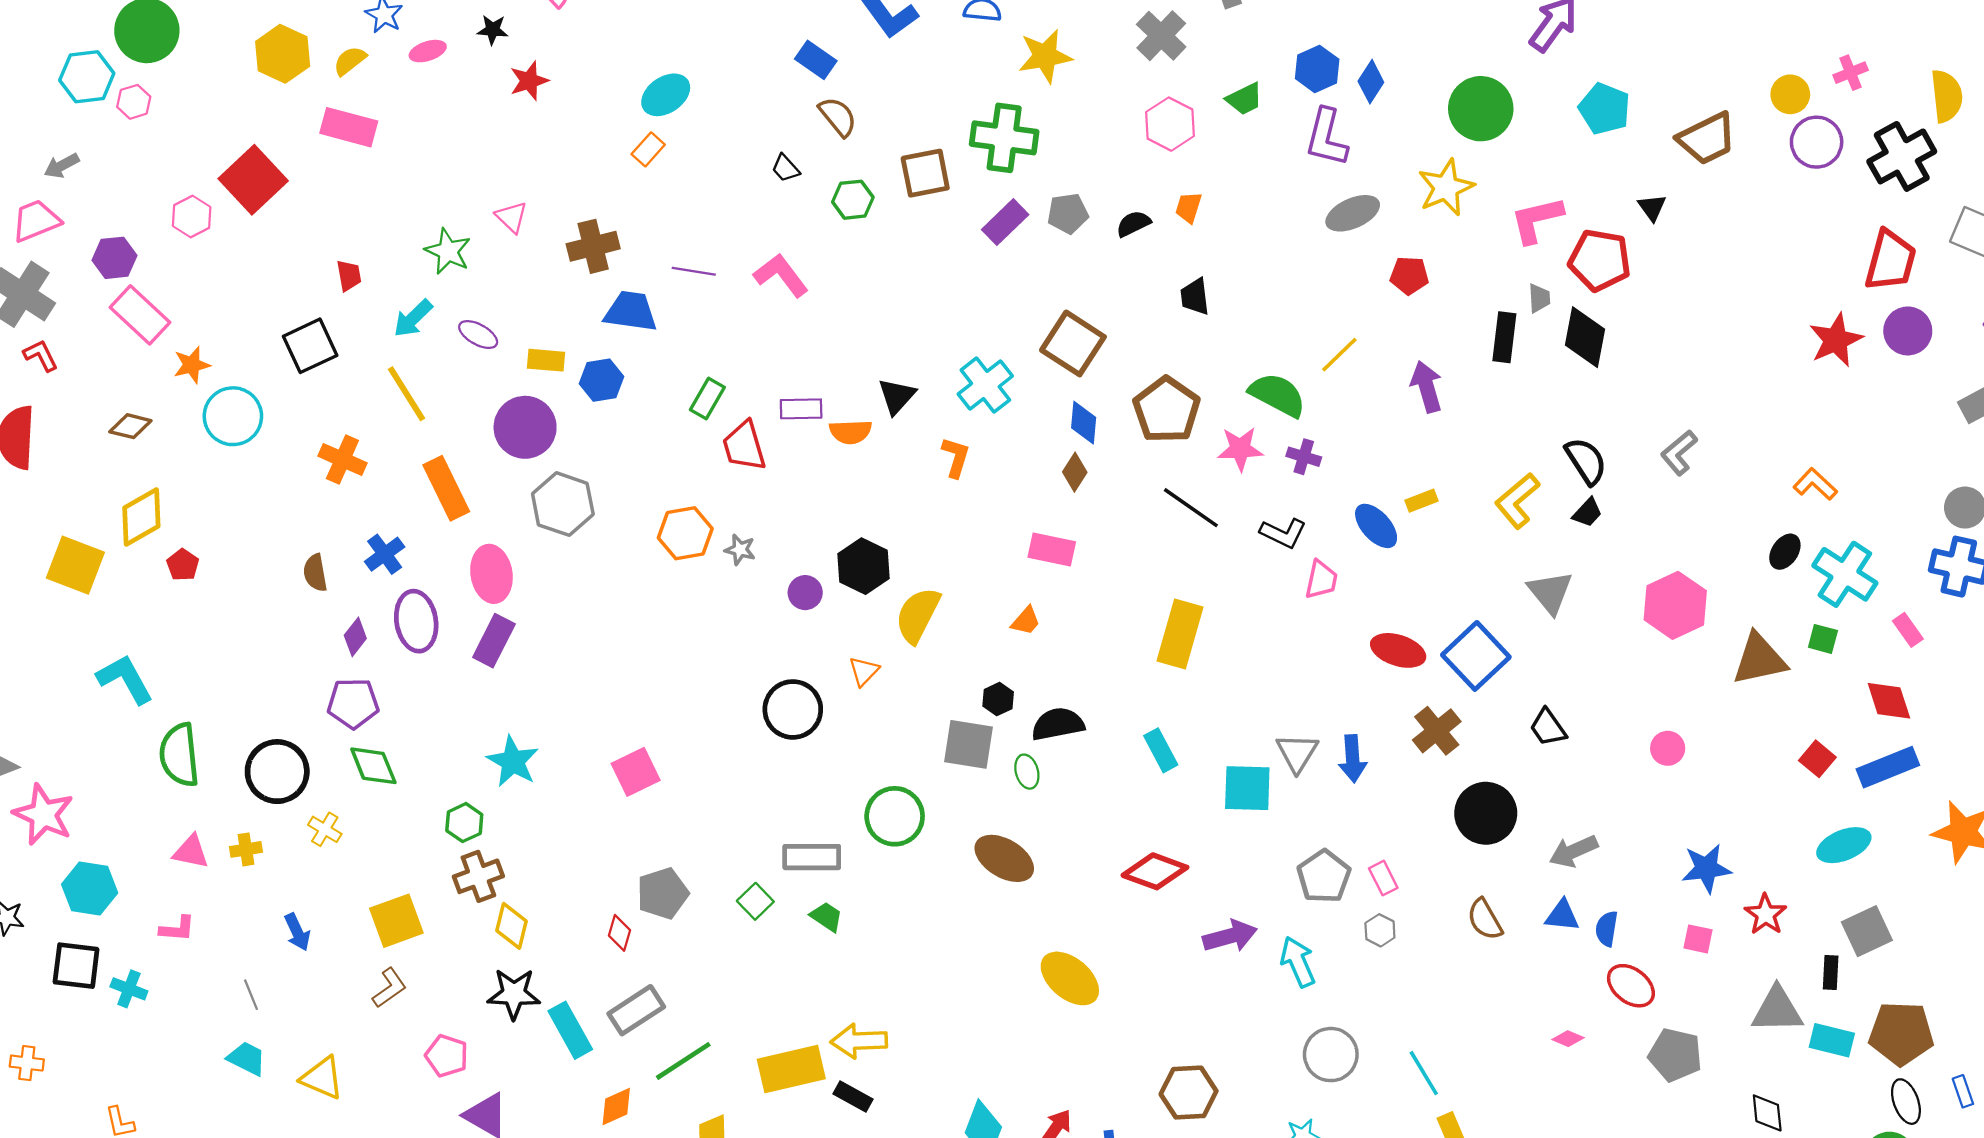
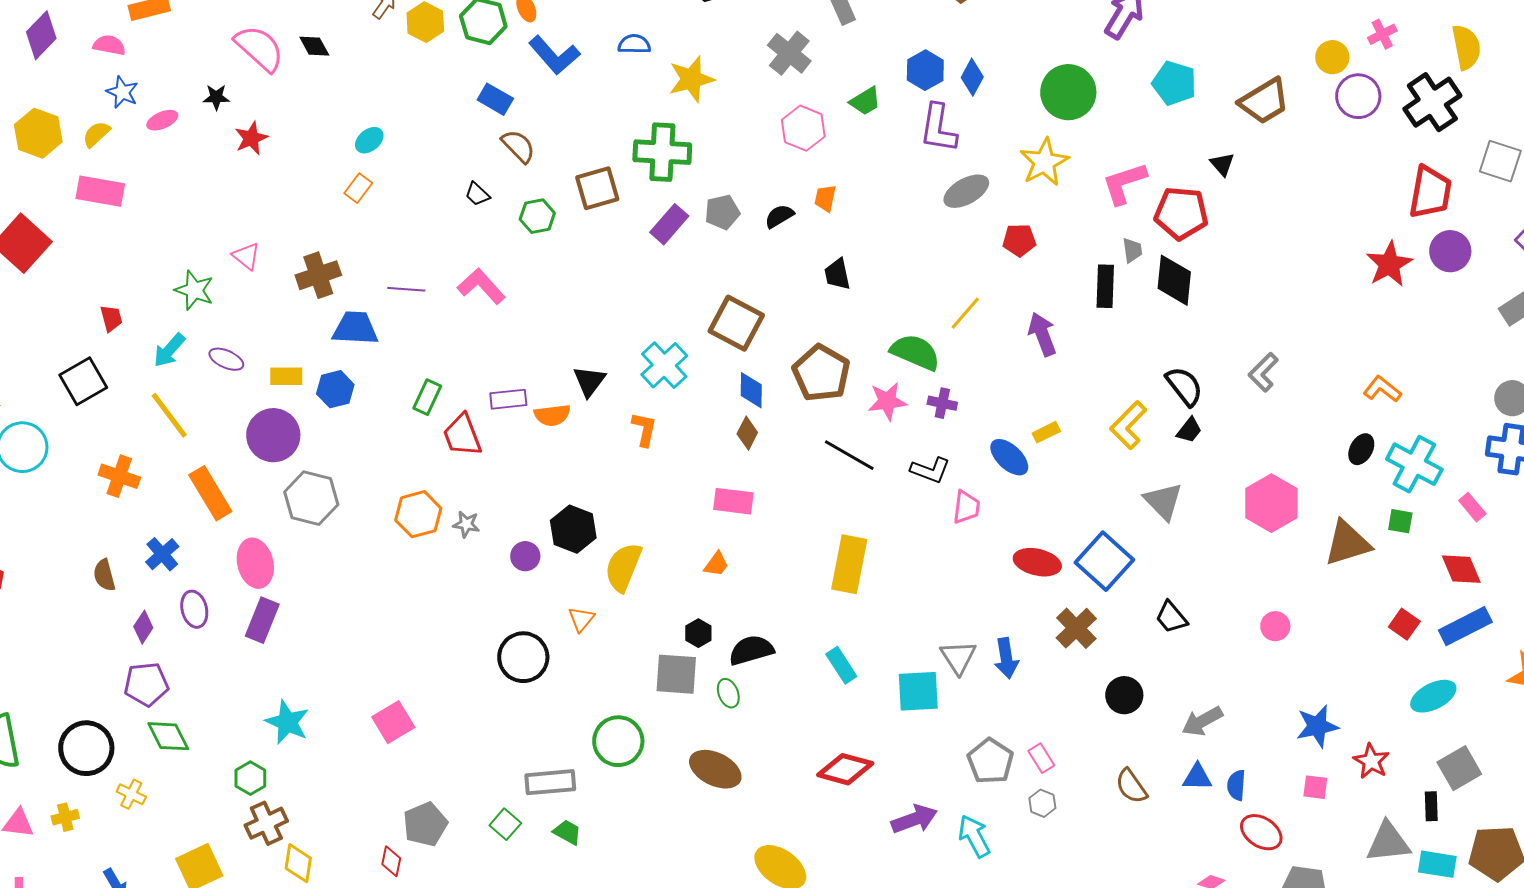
cyan ellipse: (666, 95) -> (369, 140), size x0.7
purple ellipse: (416, 621) -> (194, 609), size x0.7
black circle: (1486, 813) -> (1124, 695), size x0.7

